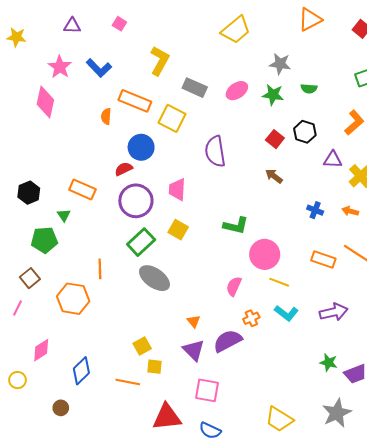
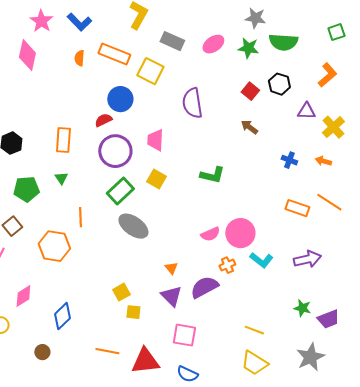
green semicircle: (309, 89) -> (283, 42), size x1.8
orange semicircle: (106, 116) -> (79, 58), moved
orange rectangle: (82, 190) -> (63, 140), turned 70
green triangle: (64, 215) -> (61, 178), moved
pink circle: (265, 254) -> (240, 233), moved
yellow line: (279, 282) -> (254, 330), moved
pink semicircle: (234, 286) -> (210, 234), turned -138
orange line: (128, 382) -> (107, 351), moved

